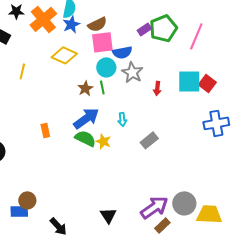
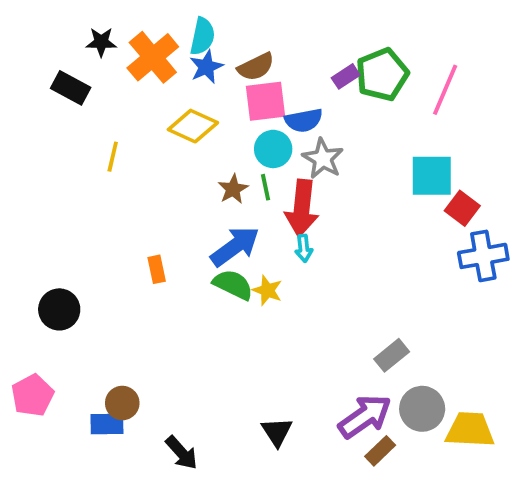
red square: (207, 83) -> (462, 208), moved
red arrow: (157, 88) -> (302, 208), moved, size x2.0
gray rectangle: (149, 140) -> (392, 355), moved

